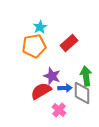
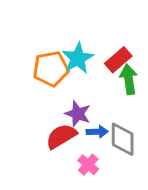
cyan star: (40, 27) -> (78, 58), moved, size x1.5
red rectangle: (69, 43) -> (118, 60), moved
green arrow: (86, 76) -> (129, 79), moved

